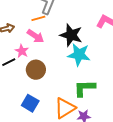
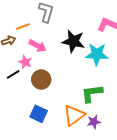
orange line: (38, 18) -> (23, 27), moved
cyan star: (79, 55) -> (97, 54), moved

